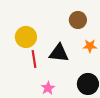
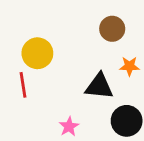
black triangle: (59, 53) -> (99, 86), moved
red line: (34, 59) -> (23, 85), moved

